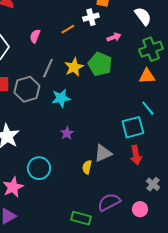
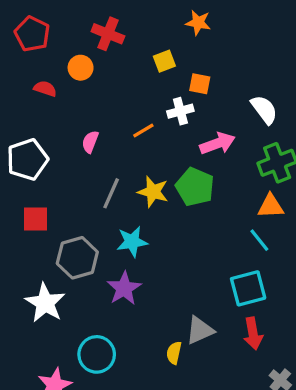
pink arrow: (114, 37) -> (217, 143), size x1.5
yellow star: (74, 67) -> (153, 192), turned -30
gray hexagon: (27, 89) -> (77, 258), moved
cyan line: (148, 108) -> (259, 240), moved
purple star: (67, 133) -> (124, 288), moved, size x1.5

